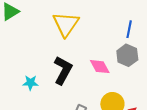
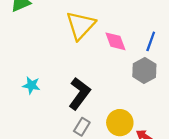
pink diamond: (100, 67) -> (115, 41), moved
black L-shape: (63, 70) -> (79, 94), moved

